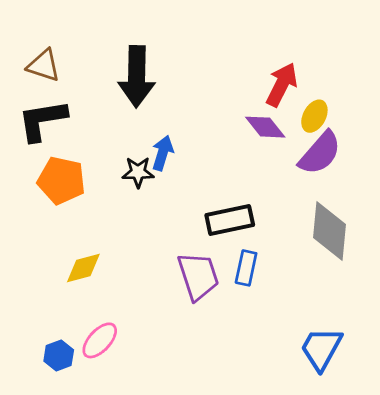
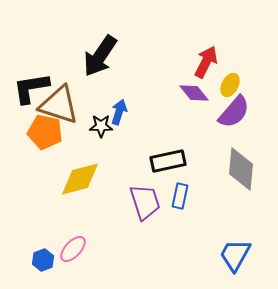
brown triangle: (44, 66) -> (59, 105), moved, size x1.6
black arrow: (137, 76) -> (100, 56), turned 33
yellow diamond: (83, 268) -> (80, 179), moved, size x1.5

